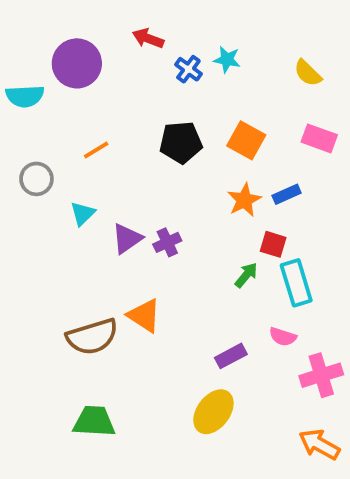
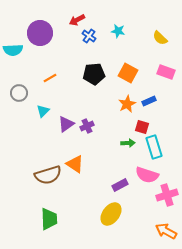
red arrow: (148, 38) -> (77, 20), turned -49
blue cross: (188, 69) -> (89, 36), moved
green arrow: (246, 275) -> (128, 143), turned 48
pink semicircle: (283, 337) -> (147, 175), size x1.6
green trapezoid: (94, 421) -> (49, 219), turned 85

